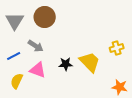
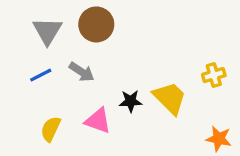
blue line: (14, 56) -> (41, 75), moved
pink triangle: (38, 70) -> (98, 121), moved

